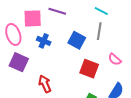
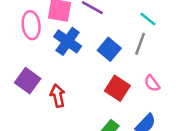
blue cross: (44, 41) -> (68, 41), size x1.5
purple square: (19, 62) -> (28, 81), moved

